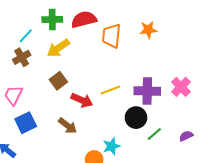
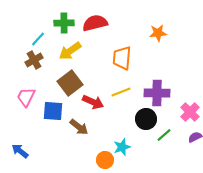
orange trapezoid: (111, 36) -> (122, 58), moved
brown square: (58, 81) -> (70, 83), size x1.4
pink cross: (181, 87) -> (190, 112), moved
blue square: (26, 123) -> (53, 111), moved, turned 30

